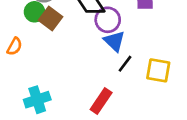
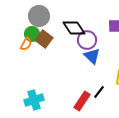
orange semicircle: (15, 46) -> (26, 44), moved
black line: (125, 64) -> (99, 92), moved

